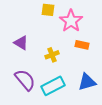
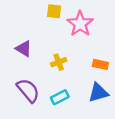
orange rectangle: (82, 45) -> (100, 64), moved
cyan rectangle: (53, 86) -> (60, 97), size x0.7

